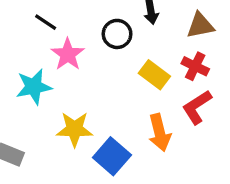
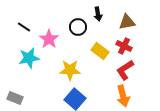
black line: (46, 22) -> (24, 27), moved
yellow star: (75, 129) -> (70, 70), moved
orange arrow: (159, 133) -> (123, 96), moved

